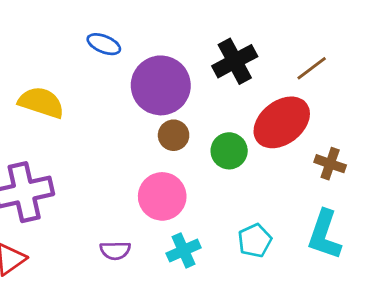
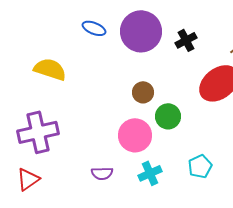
black cross: (235, 61) -> (186, 40), size x0.7
purple circle: (161, 85) -> (141, 31), moved
green circle: (229, 151) -> (168, 116), moved

